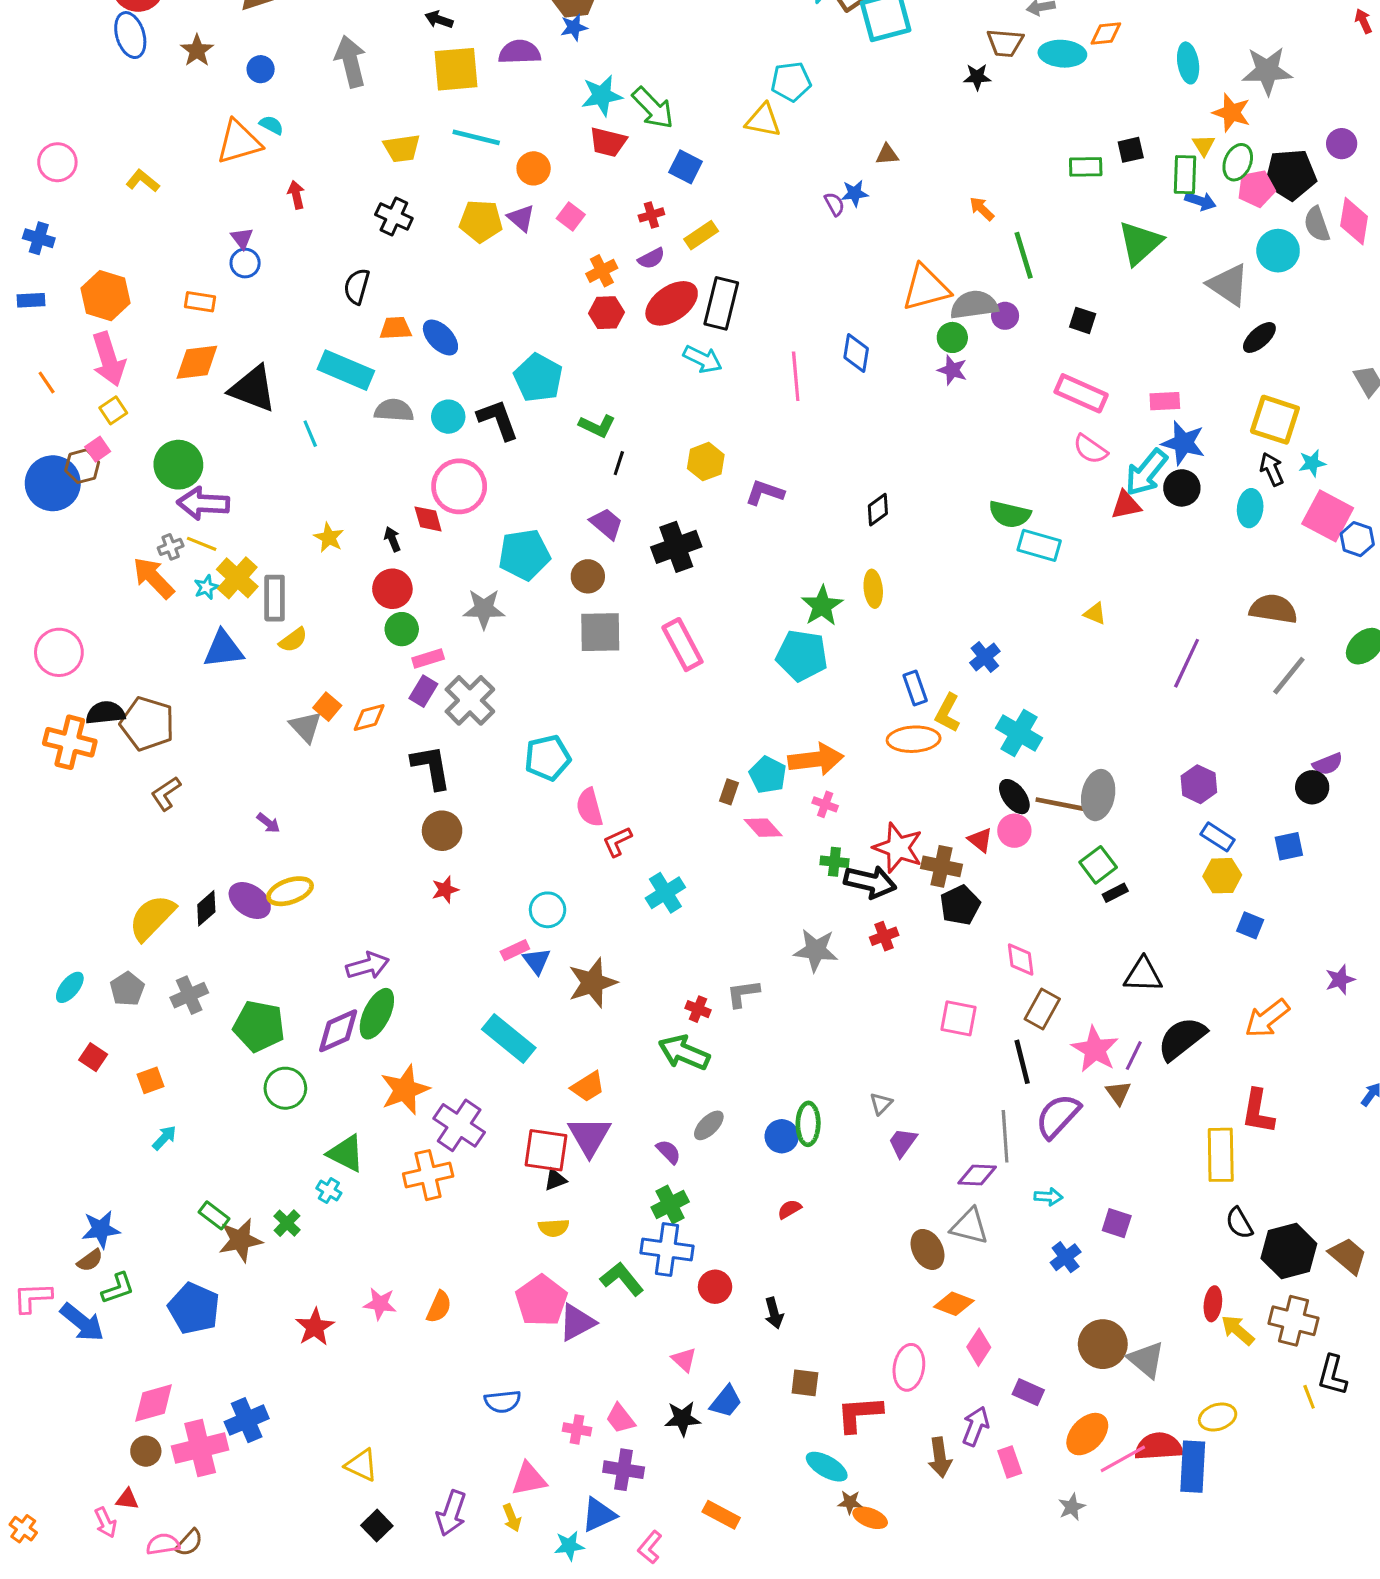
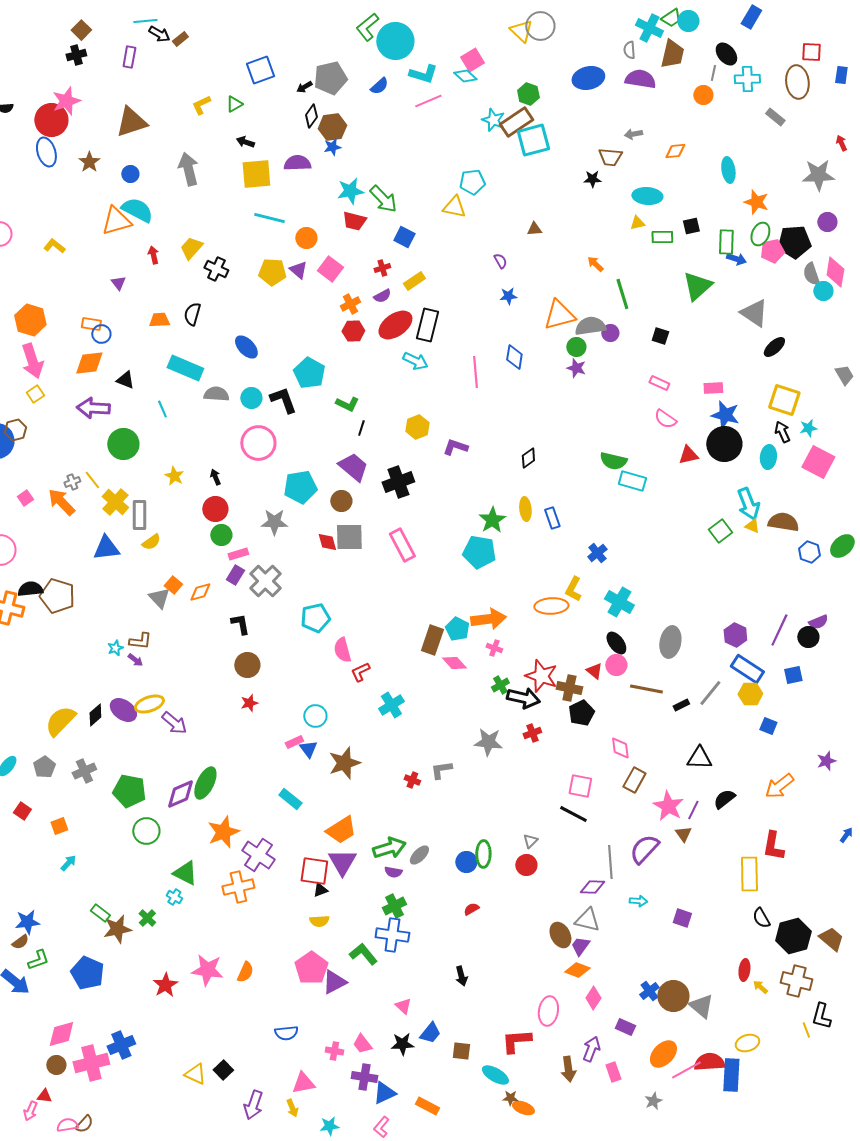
cyan ellipse: (1062, 54) -> (647, 196), moved
gray star: (1267, 71) -> (818, 175), moved
cyan semicircle: (271, 125) -> (137, 210), size x2.0
yellow triangle: (1204, 145) -> (637, 223), moved, turned 49
yellow trapezoid: (402, 148) -> (191, 248), moved, turned 140
blue star: (855, 193) -> (508, 296), moved
pink square: (571, 217) -> (330, 269), size x1.4
cyan circle: (1278, 251) -> (823, 291), moved, size x0.7
blue circle: (245, 263) -> (101, 334), moved
orange trapezoid: (396, 328) -> (159, 320), moved
black triangle: (253, 389) -> (125, 380), size x0.6
pink rectangle: (1081, 393) -> (659, 383), size x0.6
pink square: (98, 449) -> (25, 498), moved
green circle: (178, 465) -> (123, 444), moved
cyan arrow: (1146, 472) -> (748, 504), moved, turned -60
black circle: (1182, 488) -> (724, 444), size x1.5
purple arrow: (203, 503) -> (93, 408), moved
red diamond: (428, 519) -> (327, 542), moved
purple trapezoid: (606, 524) -> (353, 467), size x1.4
blue hexagon: (1357, 539) -> (809, 552), moved
yellow line: (202, 544) -> (92, 480), turned 30
cyan star: (206, 587) -> (115, 648), moved
yellow triangle: (1095, 614) -> (752, 526), moved
purple line: (1187, 663) -> (779, 630), moved
gray line: (1289, 676) -> (710, 693), moved
blue rectangle: (915, 688) -> (552, 518), moved
black L-shape: (431, 767) -> (240, 624), size x0.7
brown rectangle: (729, 792) -> (432, 640), size x1.8
brown L-shape: (166, 793) -> (140, 641), moved, turned -140
brown line: (1061, 804) -> (646, 689), moved
blue rectangle: (1218, 837) -> (747, 669), size x1.5
green cross: (834, 862) -> (500, 685), turned -36
green square: (1098, 865) -> (720, 531), moved
purple arrow: (368, 966) -> (174, 723), moved, turned 56
cyan rectangle: (509, 1039) -> (290, 799), size x0.7
black semicircle: (1182, 1039) -> (724, 799), size x0.7
green arrow: (684, 1053) -> (389, 848), moved, turned 140
black line: (1022, 1062) -> (573, 814), moved, turned -48
orange trapezoid: (588, 1087) -> (341, 830), size x1.4
purple trapezoid: (903, 1142) -> (580, 946), moved
purple semicircle: (668, 1152) -> (393, 872), turned 144
blue cross: (1066, 1257) -> (649, 991), moved
red circle: (715, 1287) -> (526, 865), moved
pink star: (380, 1304) -> (207, 970), size x1.5
yellow arrow: (1238, 1330) -> (760, 987), size x0.7
brown square: (805, 1383) -> (461, 1051), moved
blue triangle: (599, 1515) -> (384, 1093), moved
pink arrow: (105, 1522) -> (30, 1111), turned 48
black square: (377, 1526) -> (223, 1070), moved

